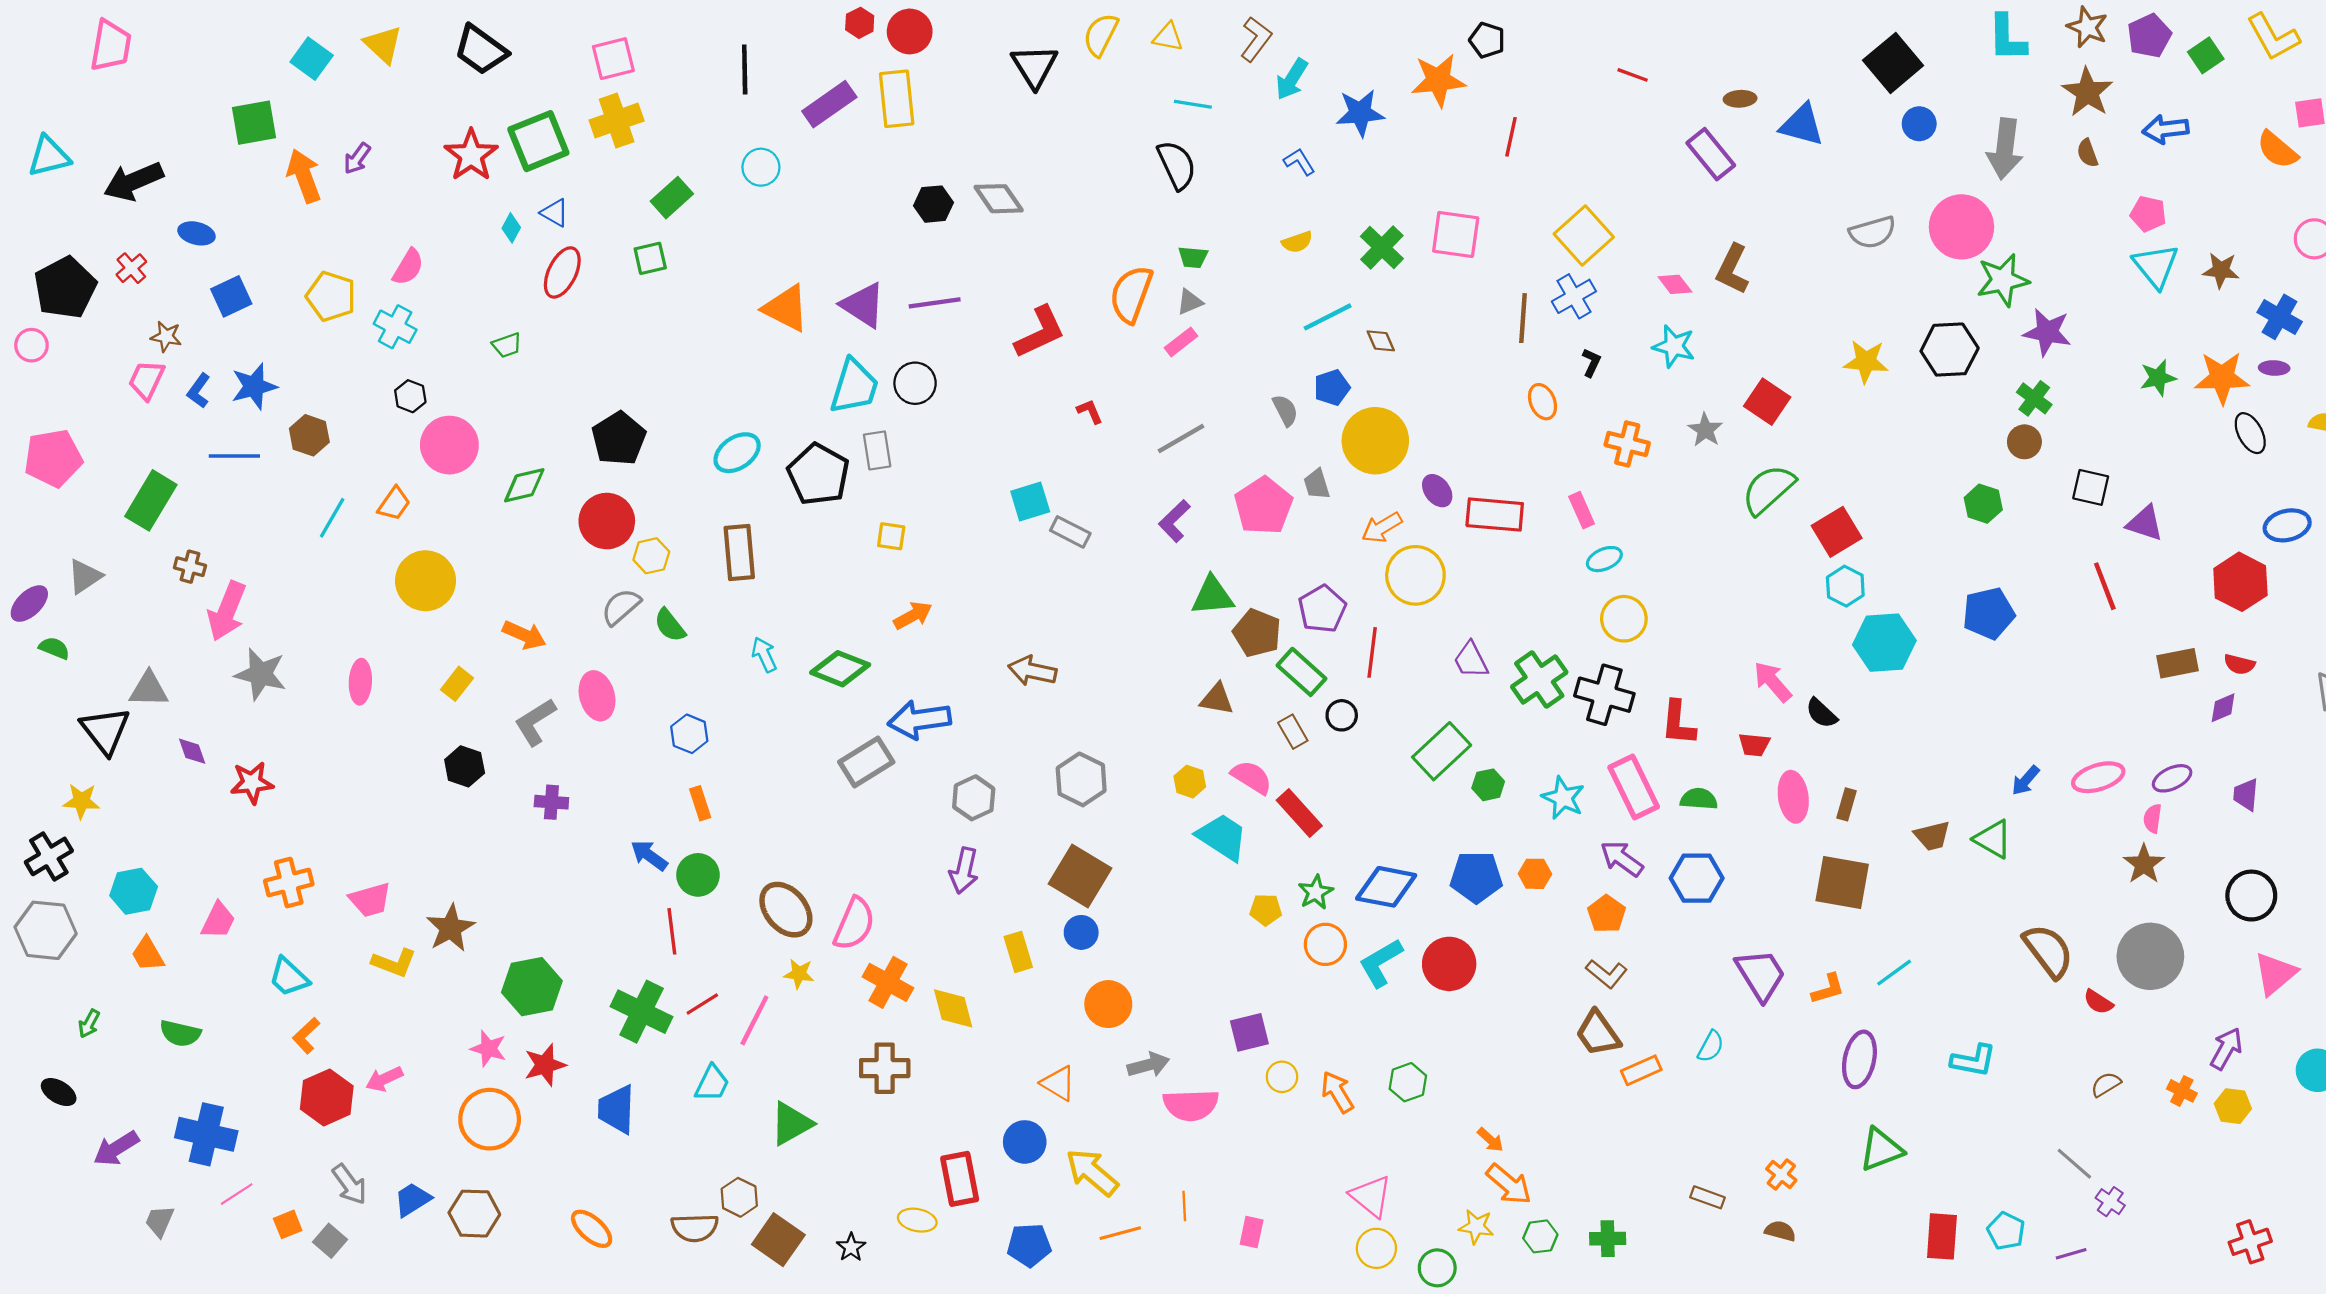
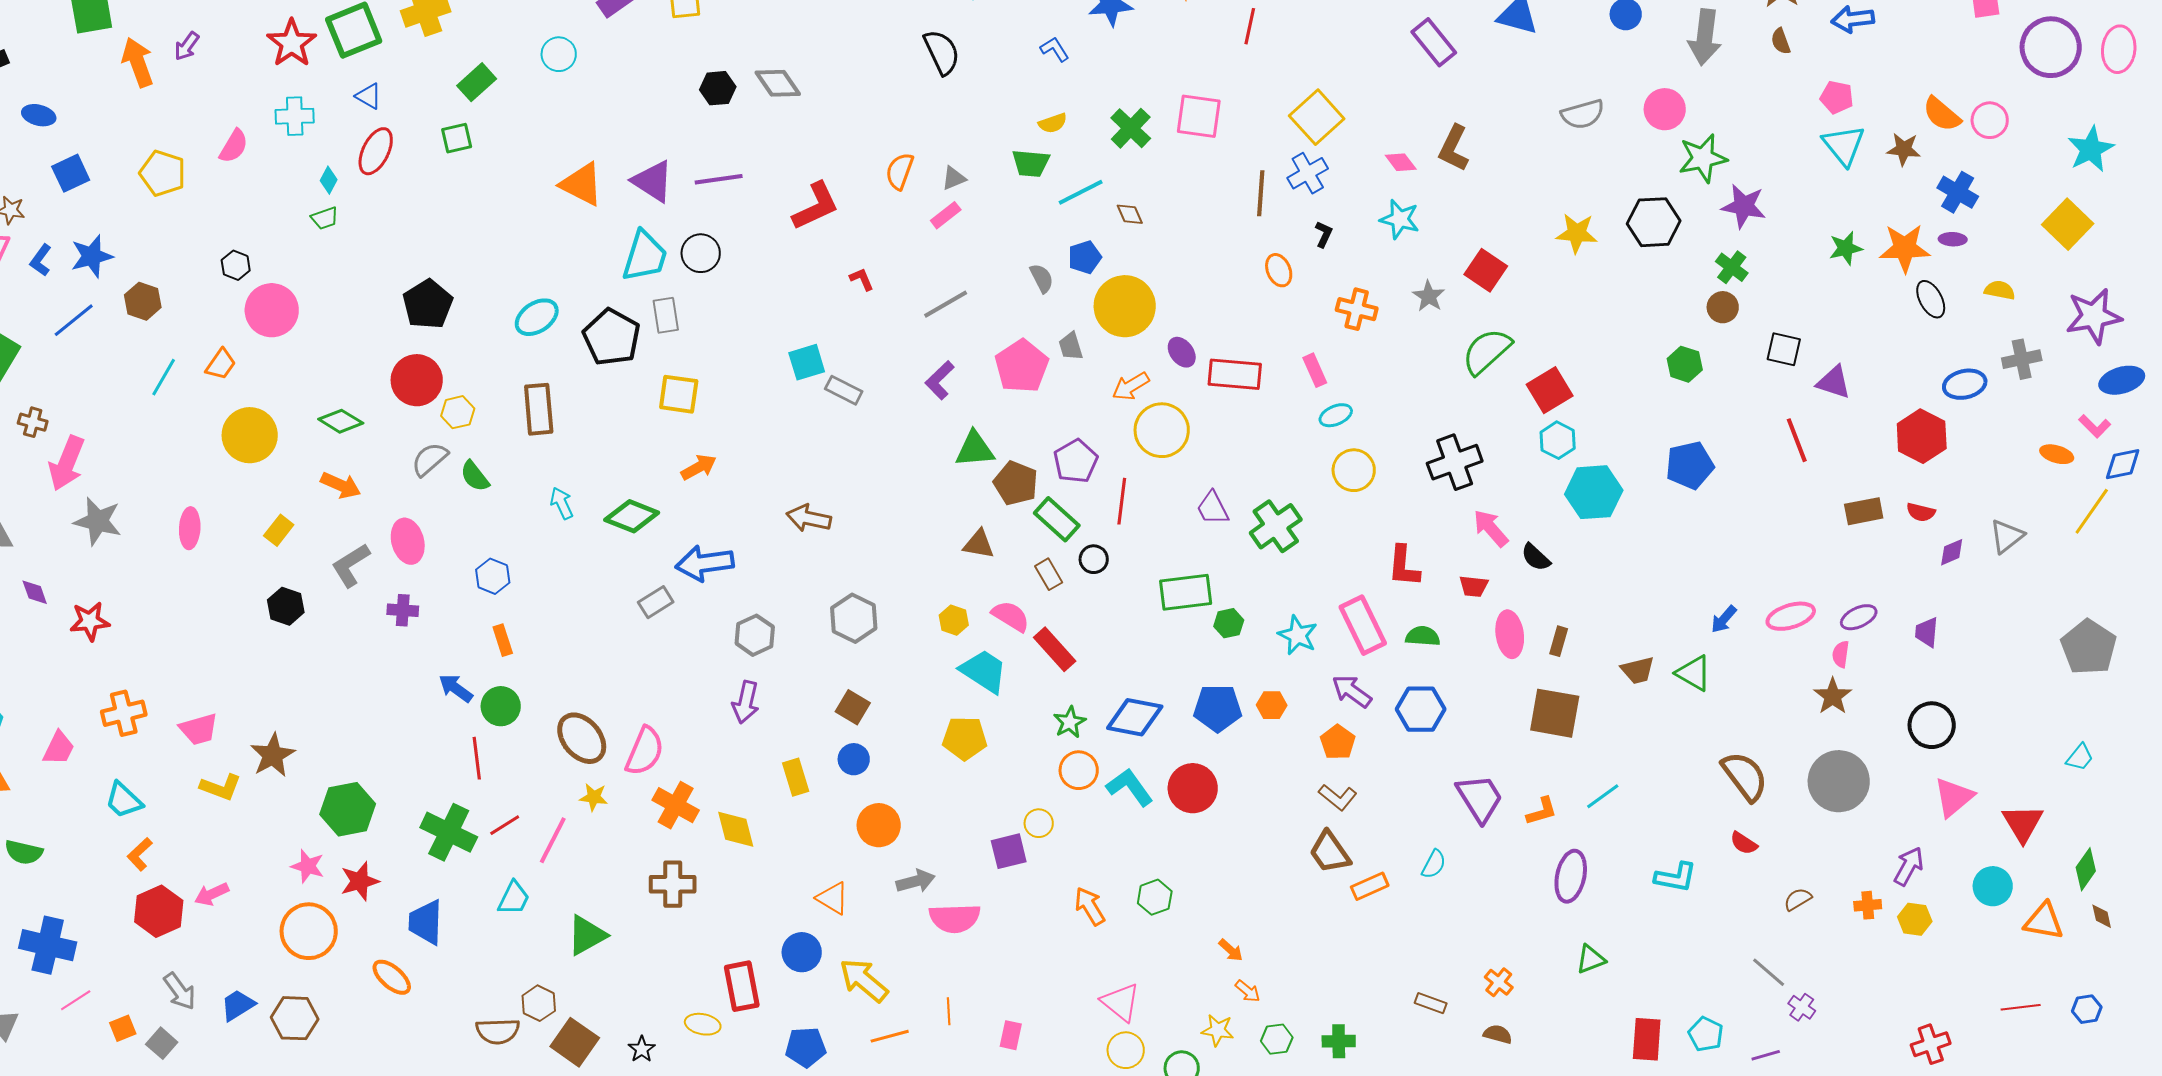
orange semicircle: (2277, 150) -> (1942, 114), moved
pink circle: (1961, 227) -> (1665, 109), size x0.7
cyan diamond: (511, 228) -> (329, 180), moved
green trapezoid: (1193, 257) -> (1031, 163), moved, size x1.4
orange semicircle: (1131, 294) -> (900, 171), size x0.7
cyan cross: (395, 327) -> (295, 116), moved, turned -30
blue line: (234, 456) -> (74, 320), turned -39
green diamond: (524, 485) -> (341, 421), moved, turned 45
yellow square: (891, 536) -> (679, 394), size x1.5
black cross: (1604, 695) -> (1455, 462), moved, turned -36
purple diamond: (2223, 708) -> (1952, 552), moved
green rectangle: (1442, 751) -> (1186, 592), turned 36
gray rectangle: (866, 762) -> (656, 602), size x0.7
purple cross: (551, 802) -> (403, 610), moved
brown square: (1080, 876) -> (853, 707), size x0.6
yellow pentagon: (1266, 910) -> (965, 738), moved, size x1.5
cyan L-shape: (1381, 963) -> (1130, 787), turned 84
red semicircle: (2098, 1002) -> (1744, 843), moved
yellow circle: (1282, 1077) -> (1039, 823), moved
orange cross: (2182, 1091) -> (1868, 905), turned -32
green triangle: (1881, 1150) -> (1591, 959), size x0.7
orange arrow: (1509, 1184) -> (1248, 991), size x0.6
orange ellipse: (592, 1229) -> (392, 977), moved

